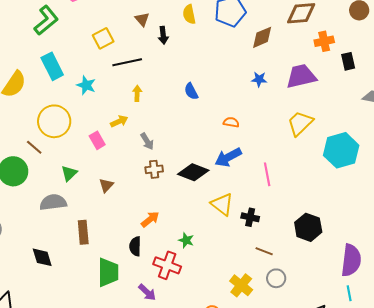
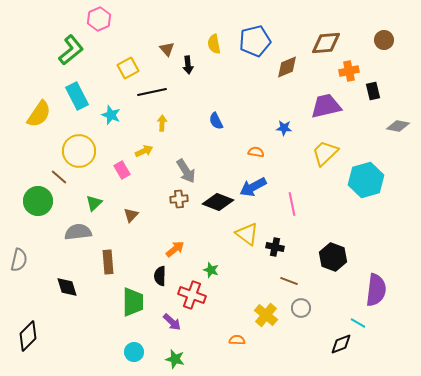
blue star: (259, 79) -> (284, 128), moved
gray arrow: (147, 141) -> (186, 171), moved, size x1.4
cyan line: (349, 293) -> (358, 323), moved, turned -49

